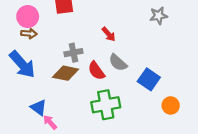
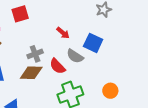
blue square: (149, 79) -> (93, 43), moved
orange circle: (171, 105) -> (110, 91), moved

